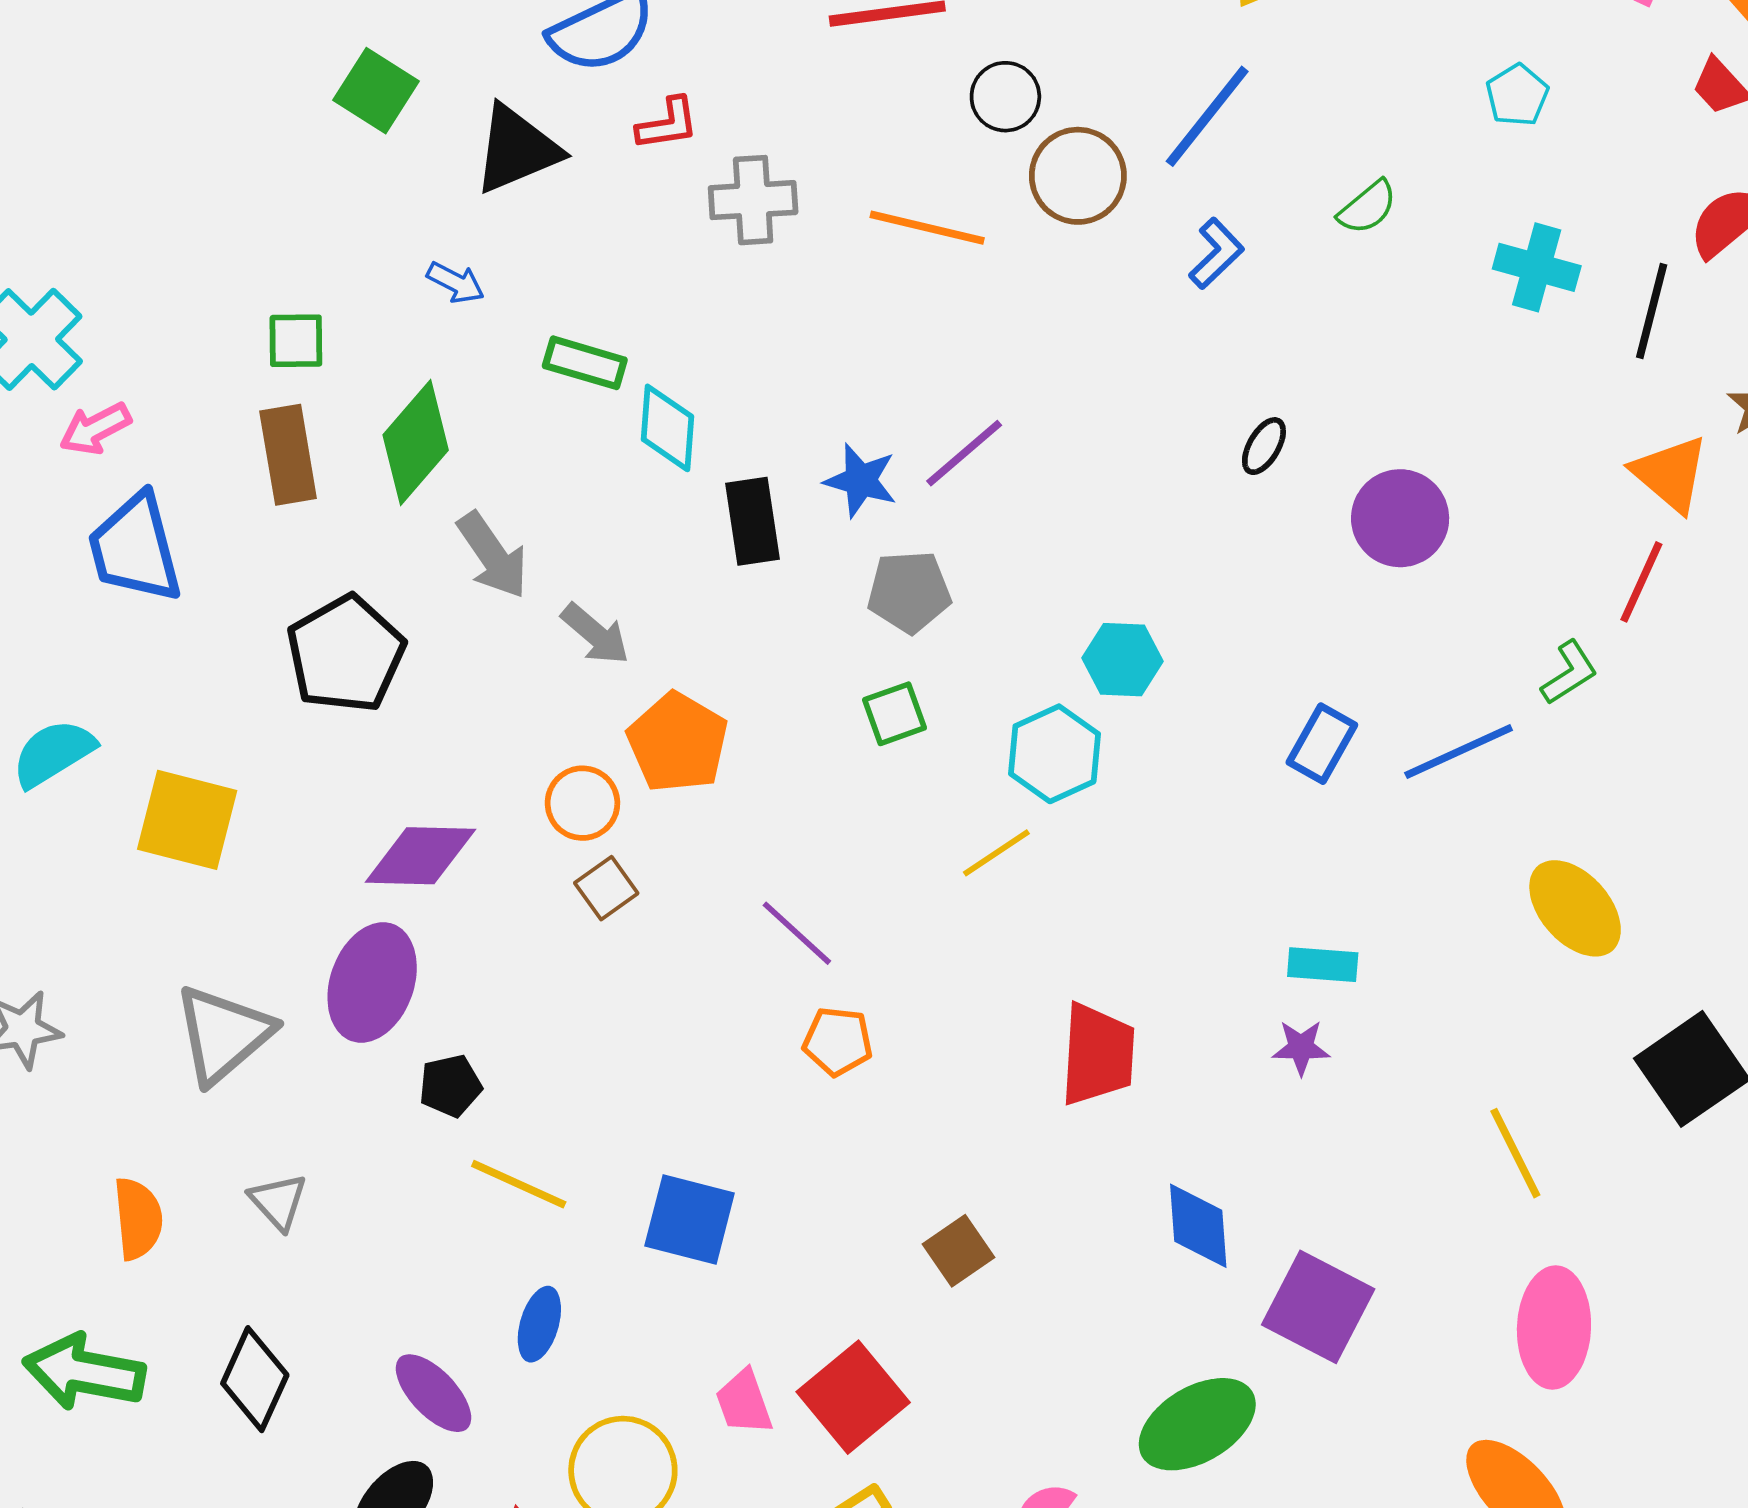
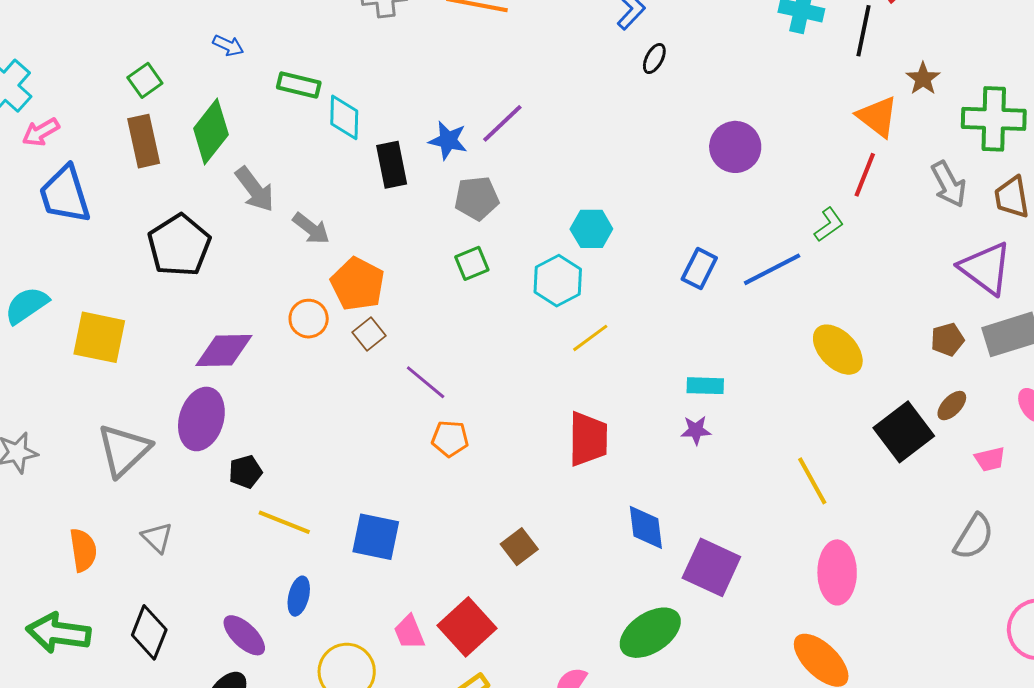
green square: (296, 341) -> (145, 80), turned -32
black ellipse: (1264, 446) -> (654, 59), moved
yellow line: (996, 853) -> (590, 338), moved
brown square: (606, 888) -> (369, 334), moved

